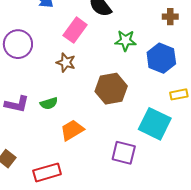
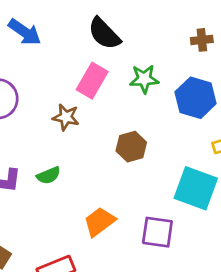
pink rectangle: (75, 30) -> (92, 81), moved
brown hexagon: (111, 89) -> (131, 147), size x0.7
orange trapezoid: (72, 130) -> (99, 222), moved

